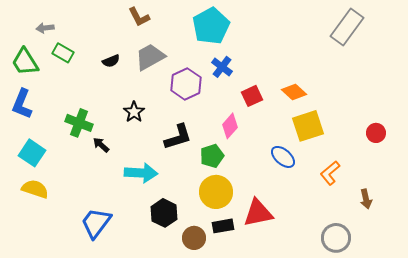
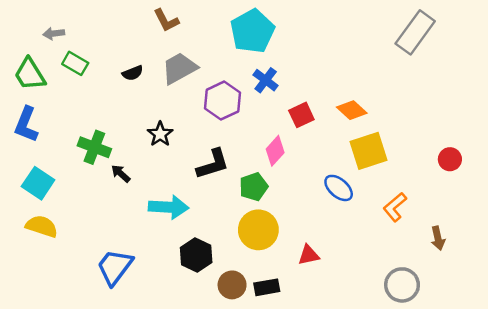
red triangle: (258, 213) -> (309, 255), size x0.6
black rectangle: (223, 226) -> (267, 287), moved

